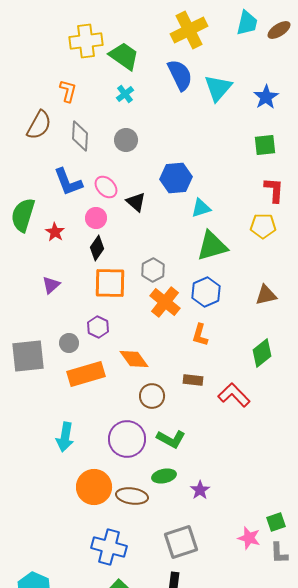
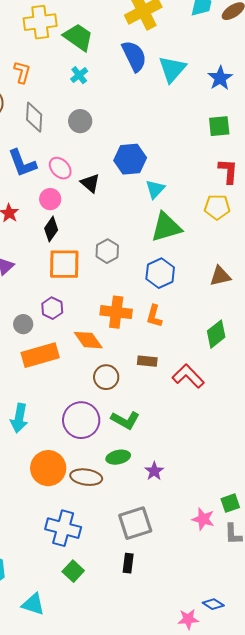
cyan triangle: (201, 208) -> (155, 189), turned -30
orange cross: (165, 302) -> (116, 312), moved, turned -32

